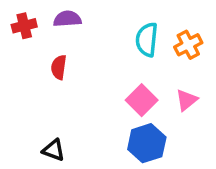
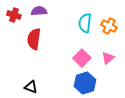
red cross: (24, 26) -> (14, 15), turned 32
orange cross: (188, 45) -> (109, 26), turned -35
red semicircle: (59, 67) -> (34, 39), size x1.5

